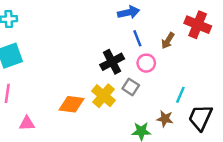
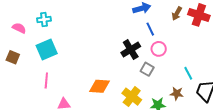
brown arrow: (168, 41) -> (177, 13), moved
cyan line: (180, 95) -> (188, 73), turned -48
yellow cross: (104, 96) -> (132, 97), moved

